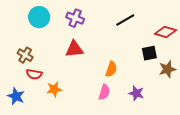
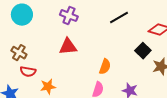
cyan circle: (39, 17) -> (22, 15), moved
black square: (149, 53) -> (143, 51), turned -35

